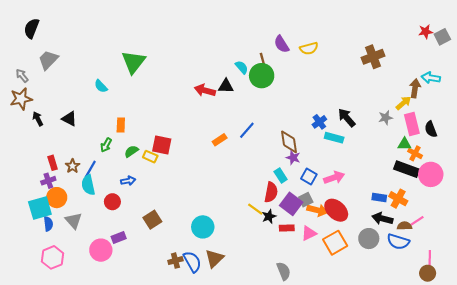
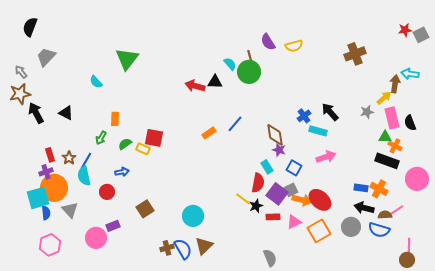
black arrow: (38, 119) -> (36, 113), size x1.5
pink circle: (431, 174) -> (417, 179), moved
pink arrow: (334, 178) -> (326, 157), moved
orange circle: (57, 198) -> (54, 188), size x1.4

